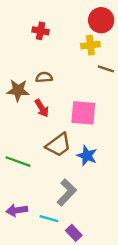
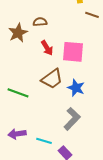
brown star: (18, 90) -> (18, 33), turned -30
red arrow: (42, 108) -> (47, 48), moved
gray L-shape: (67, 192) -> (72, 119), moved

